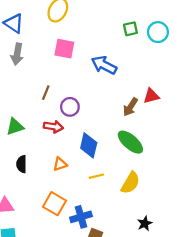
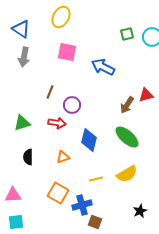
yellow line: (96, 176) -> (96, 179), moved
yellow semicircle: (130, 183) -> (127, 174), turned 30

